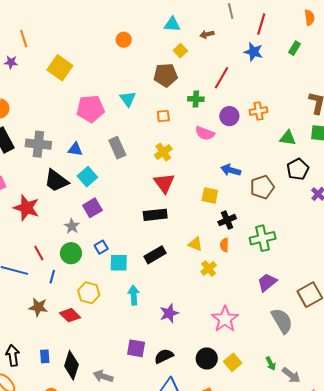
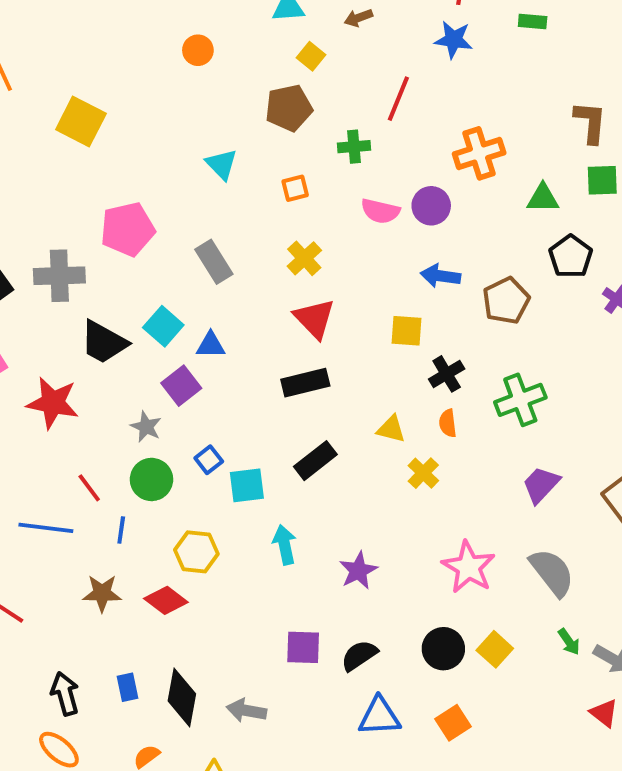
green rectangle: (295, 48) -> (533, 22), turned 72
pink pentagon: (91, 109) -> (128, 229), moved
orange cross: (259, 111) -> (479, 153), size x1.4
purple circle: (229, 116) -> (431, 206), moved
blue triangle: (75, 149) -> (211, 345), moved
gray semicircle: (282, 321) -> (552, 572), moved

